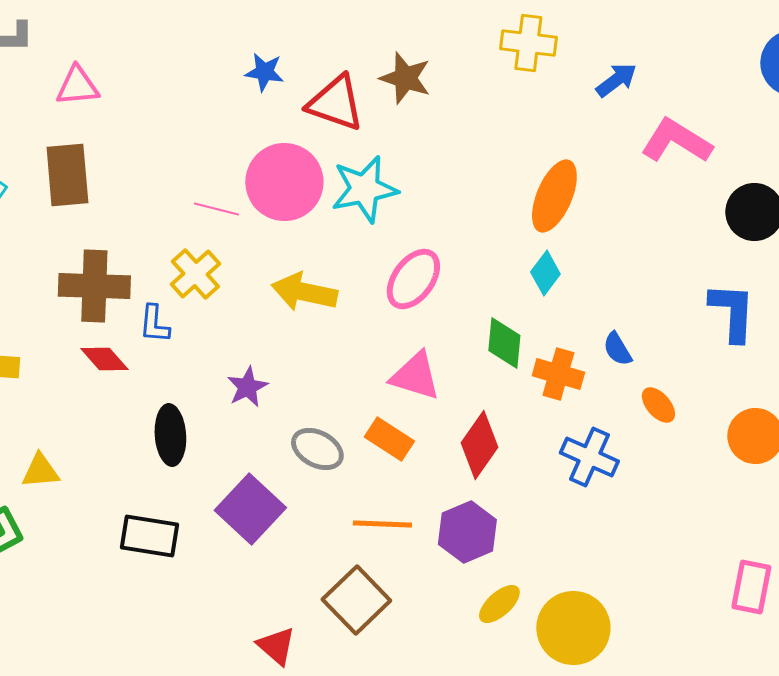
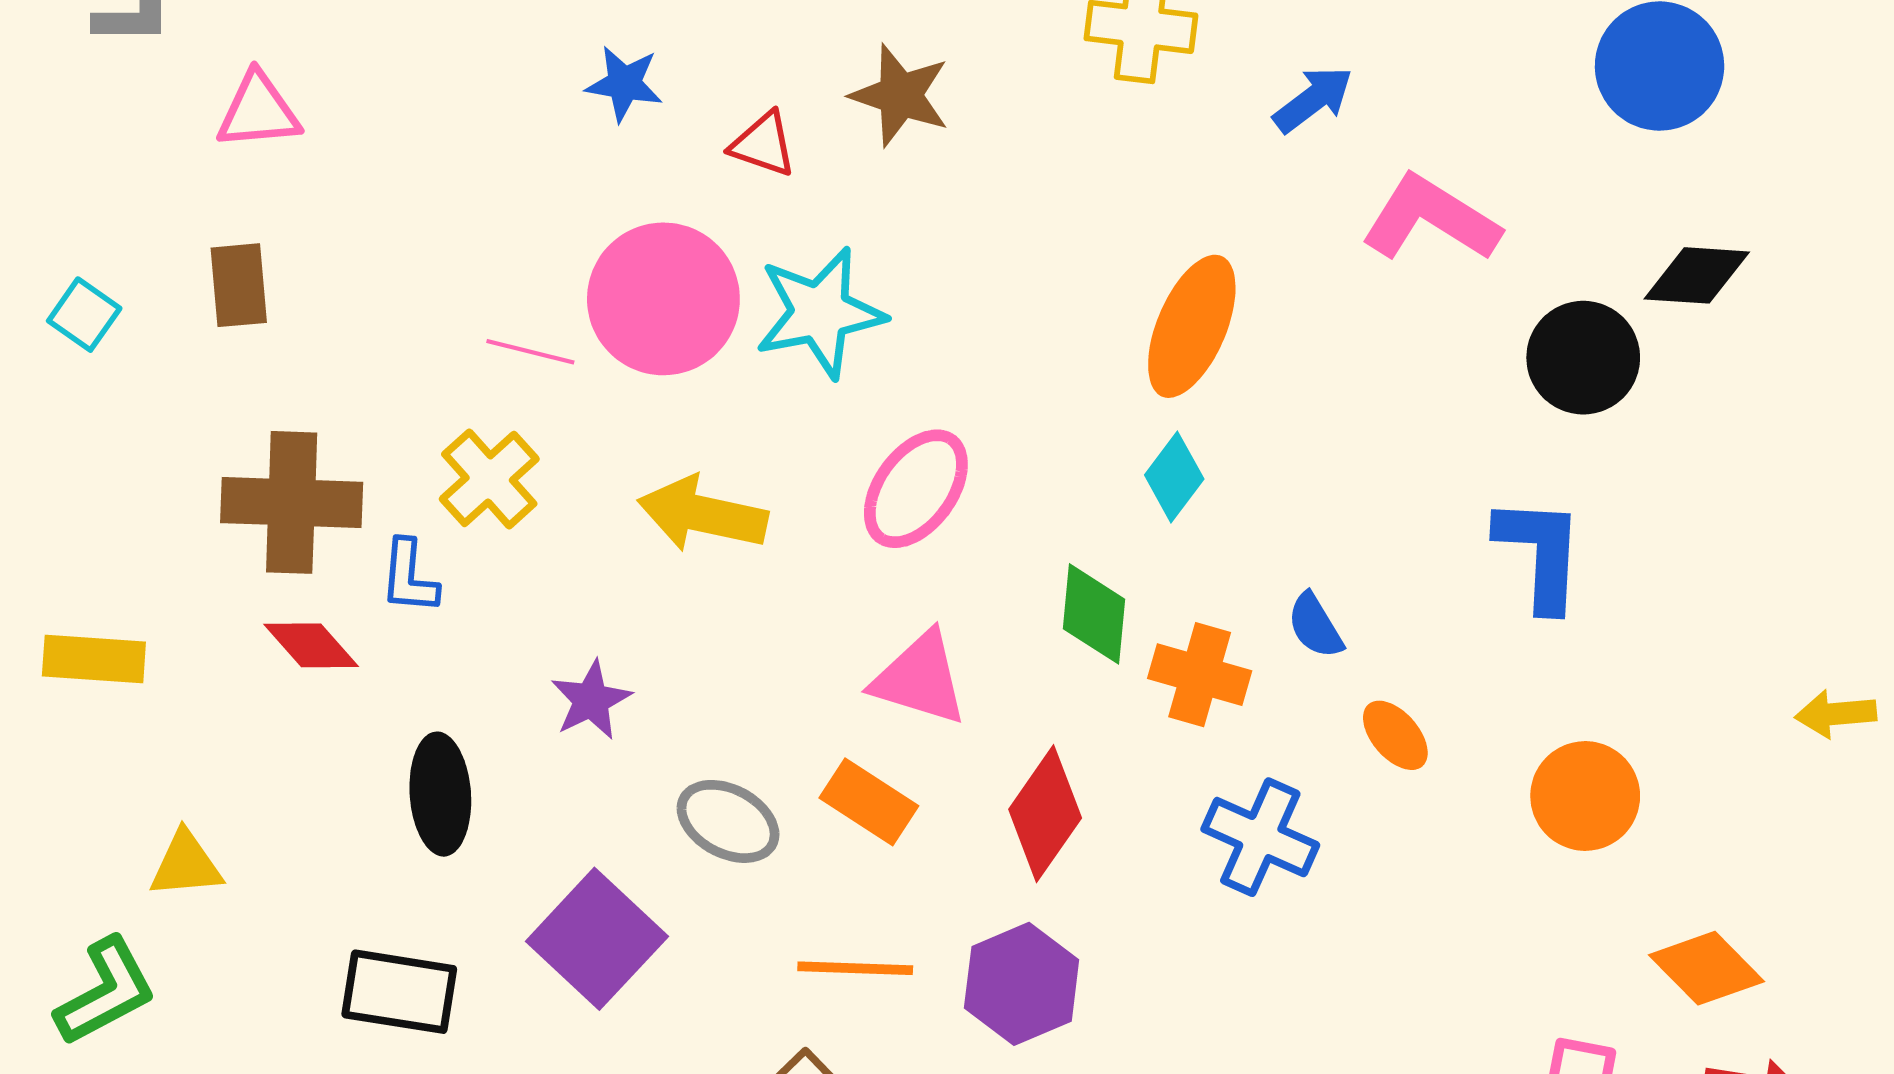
red triangle: (335, 103) -> (763, 144), size x0.6
brown rectangle: (67, 175) -> (239, 285), size x0.7

